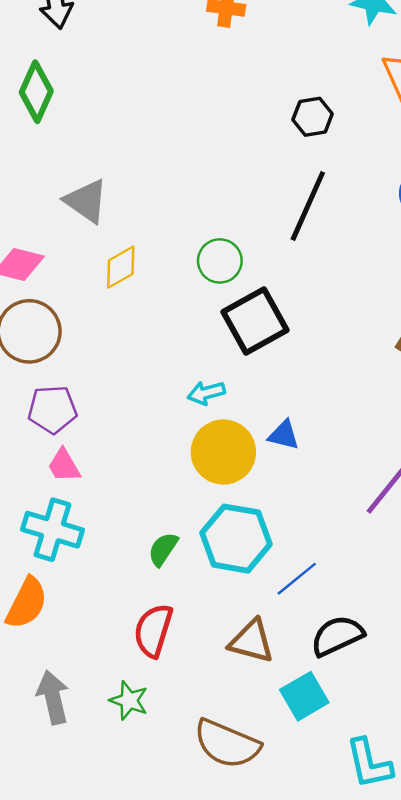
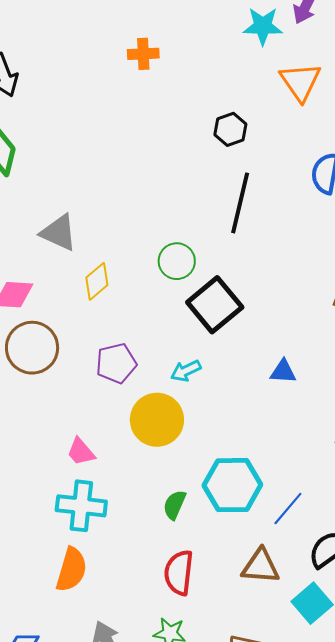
purple pentagon: (52, 409) -> (116, 363), moved
blue triangle: (284, 435) -> (283, 372), moved
yellow circle: (223, 452) -> (157, 420), moved

